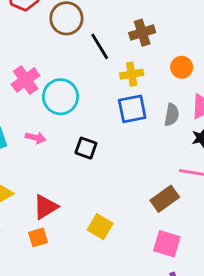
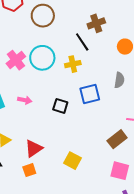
black line: (100, 46) -> (82, 42), moved
yellow cross: (132, 74) -> (73, 64), moved
cyan circle: (60, 97) -> (42, 58), moved
blue square: (132, 109) -> (90, 94), moved

